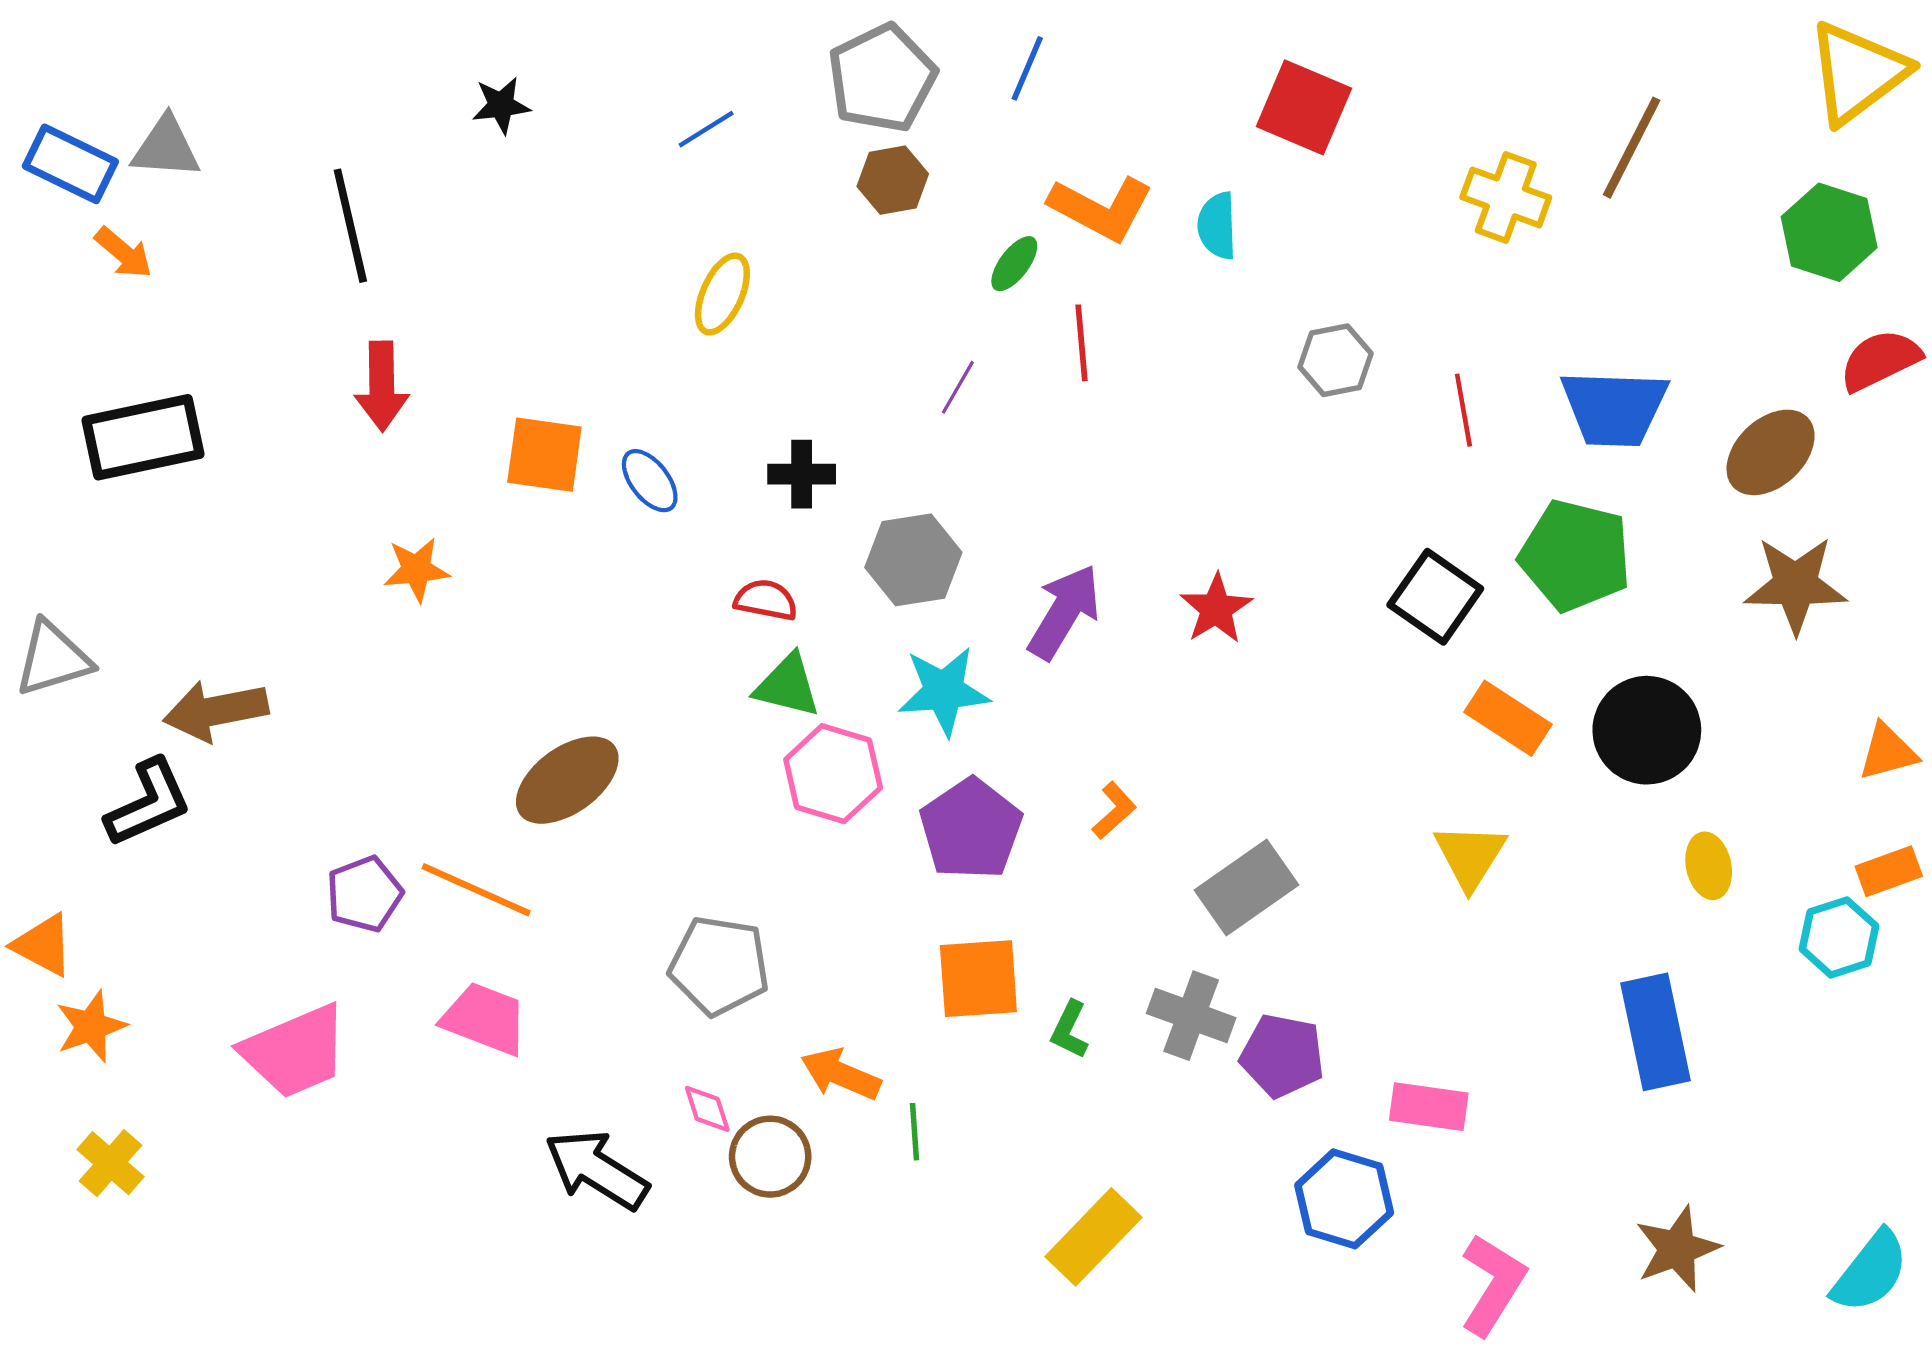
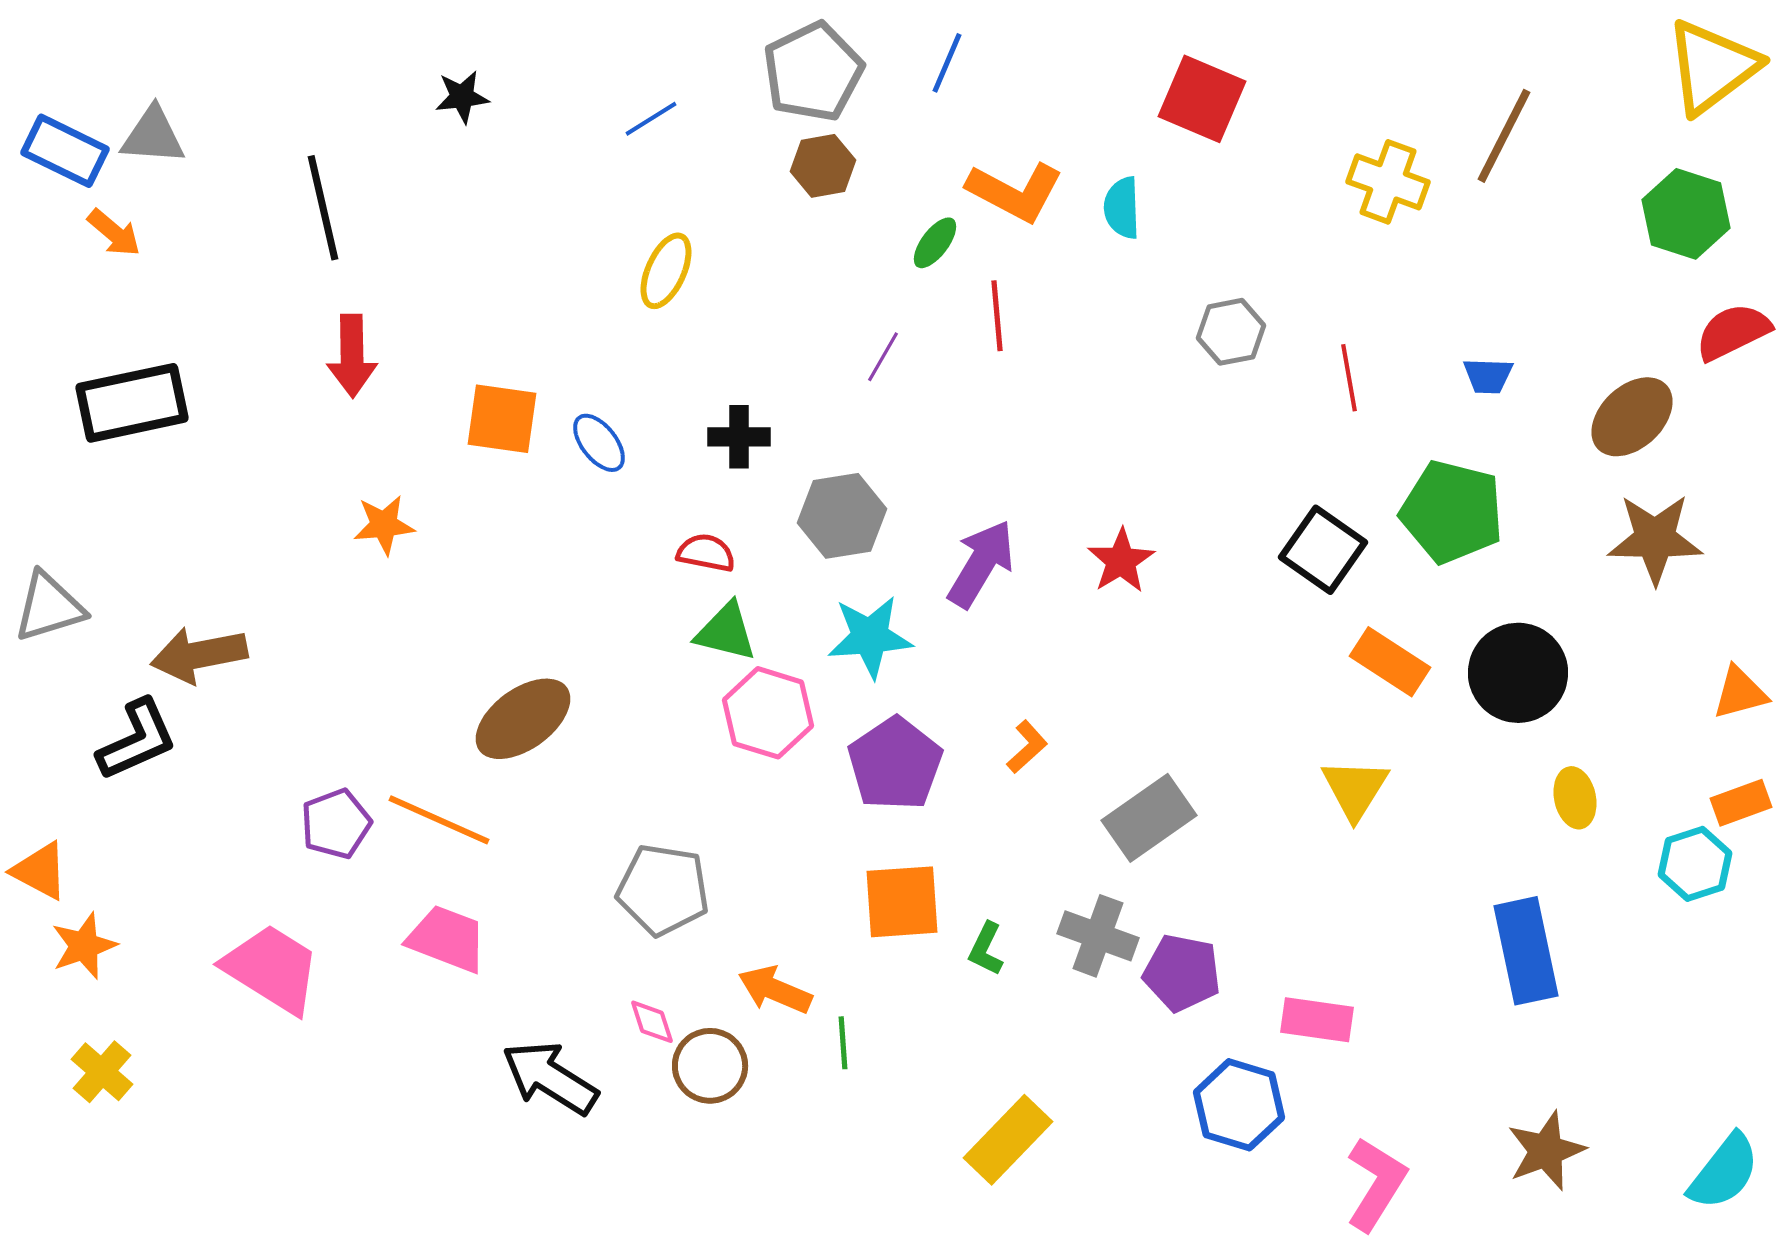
blue trapezoid: (1614, 408) -> (1488, 376), size x0.5
pink trapezoid: (295, 1051) -> (272, 969), turned -125

